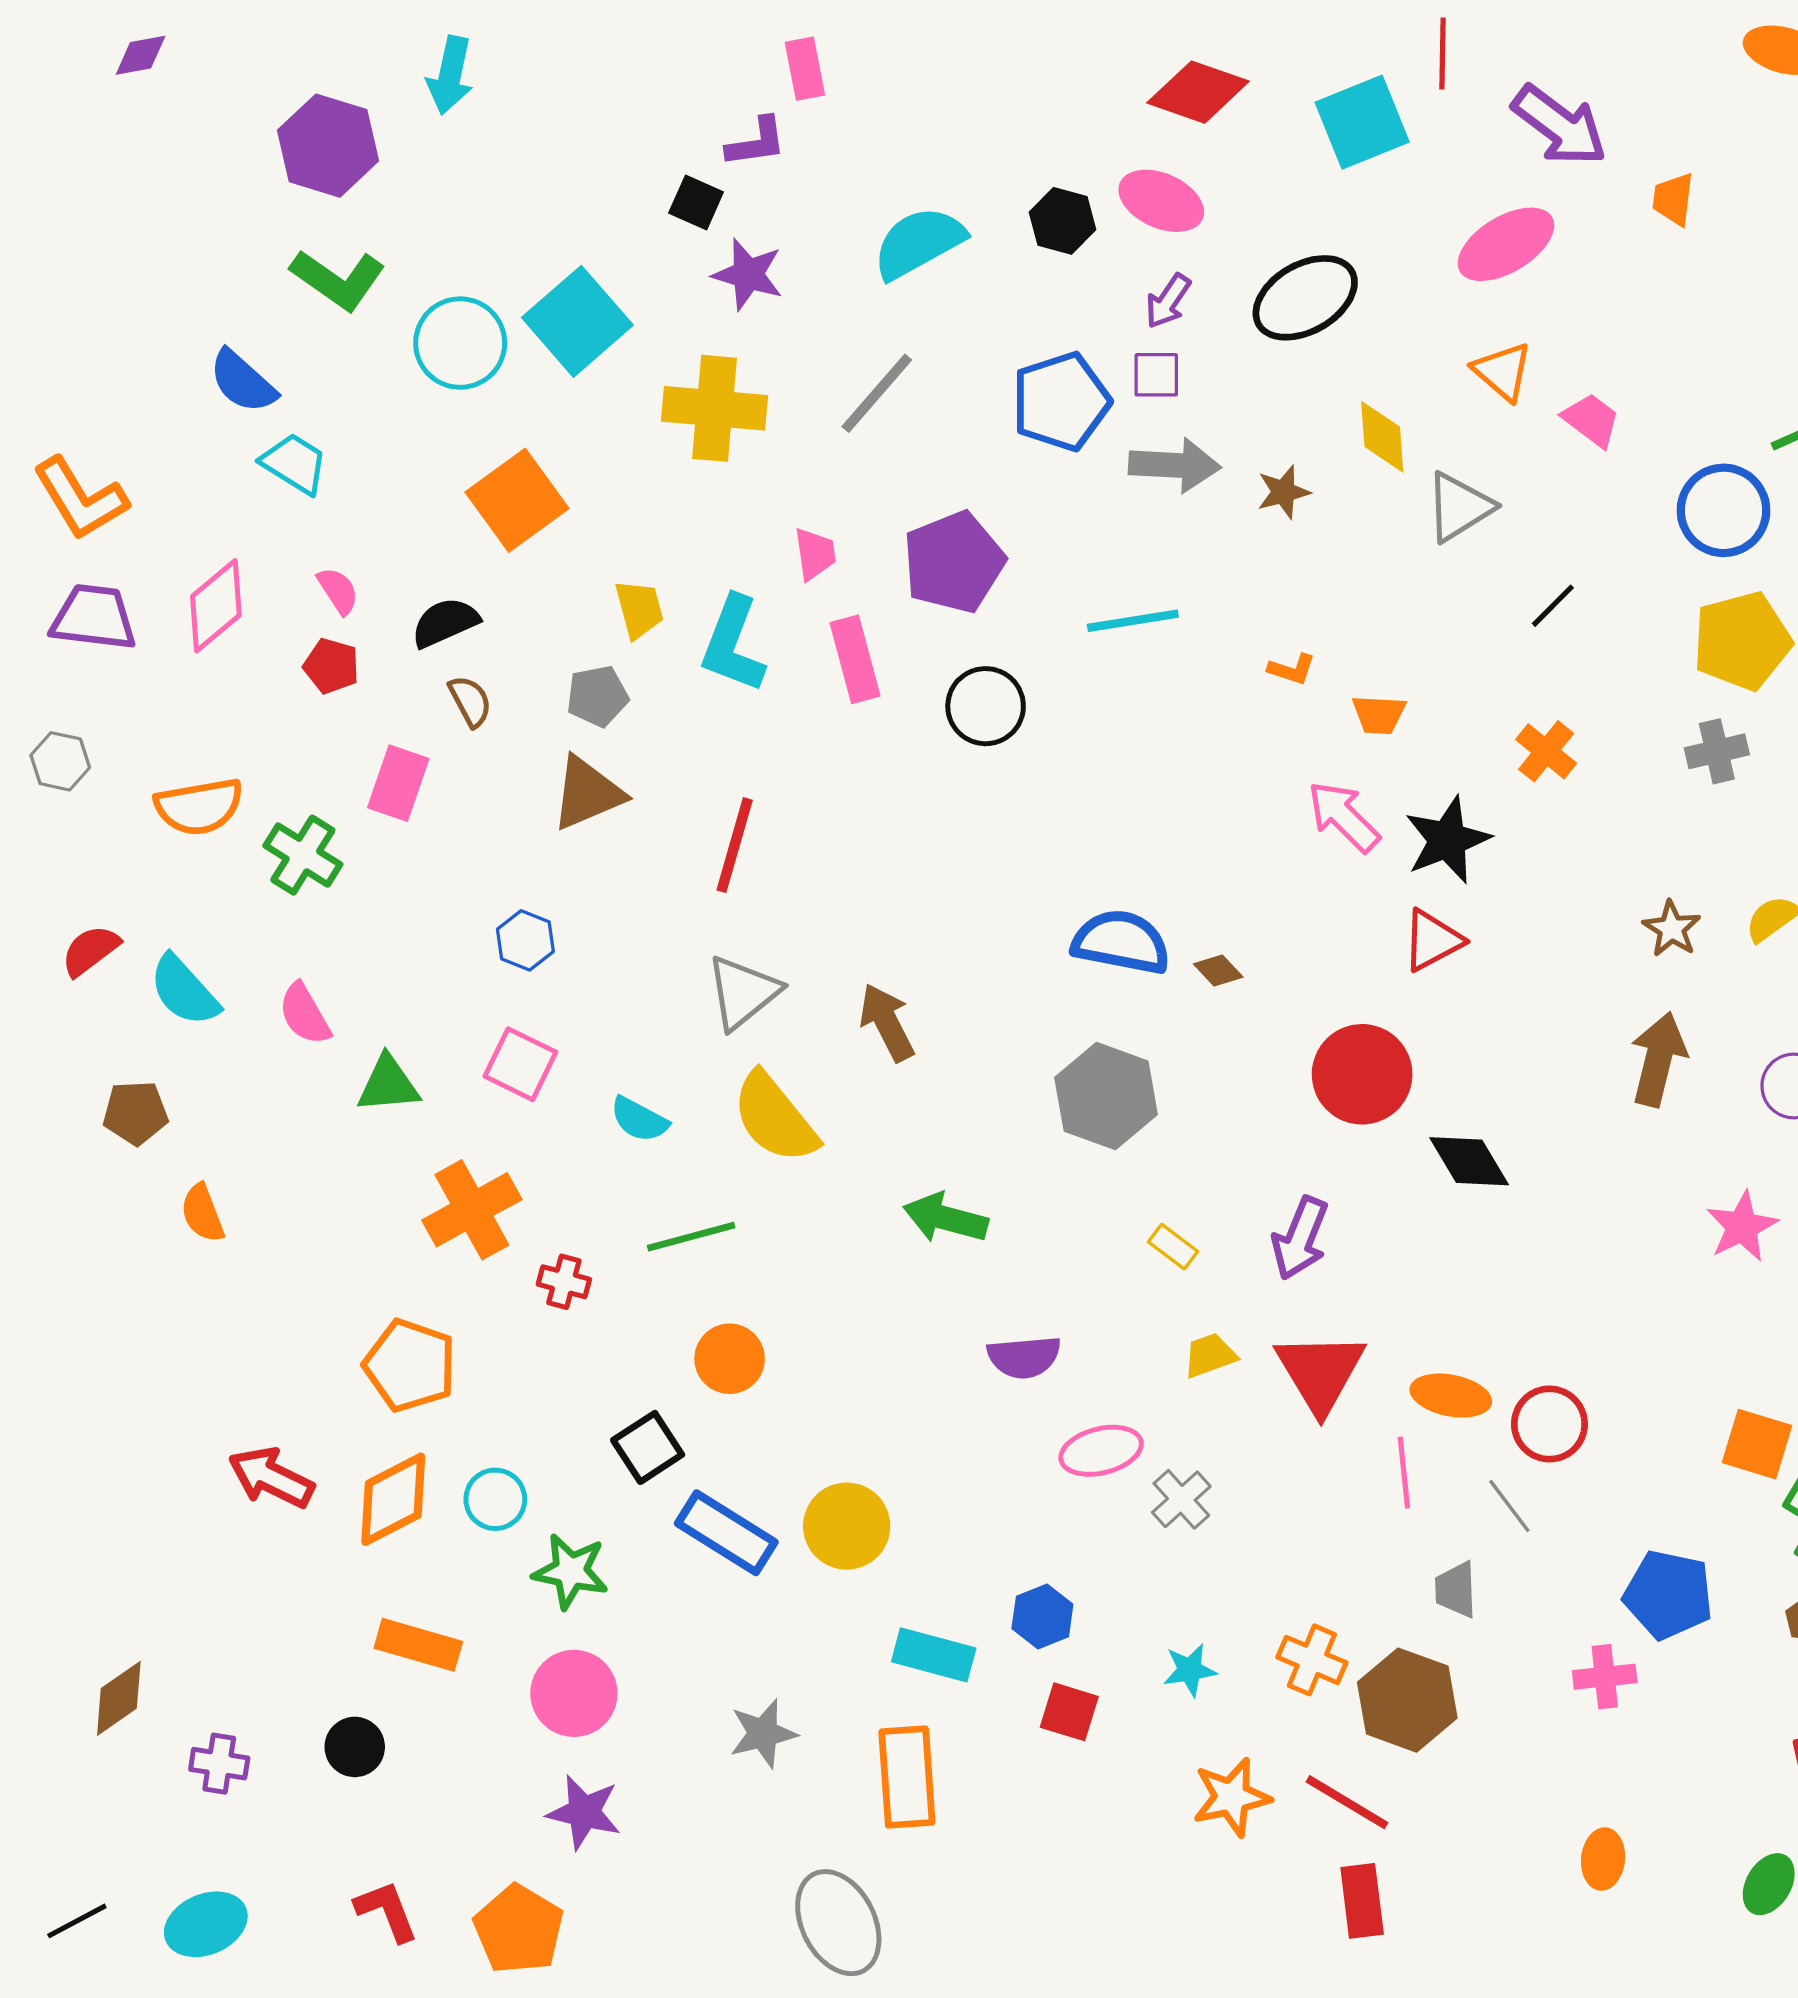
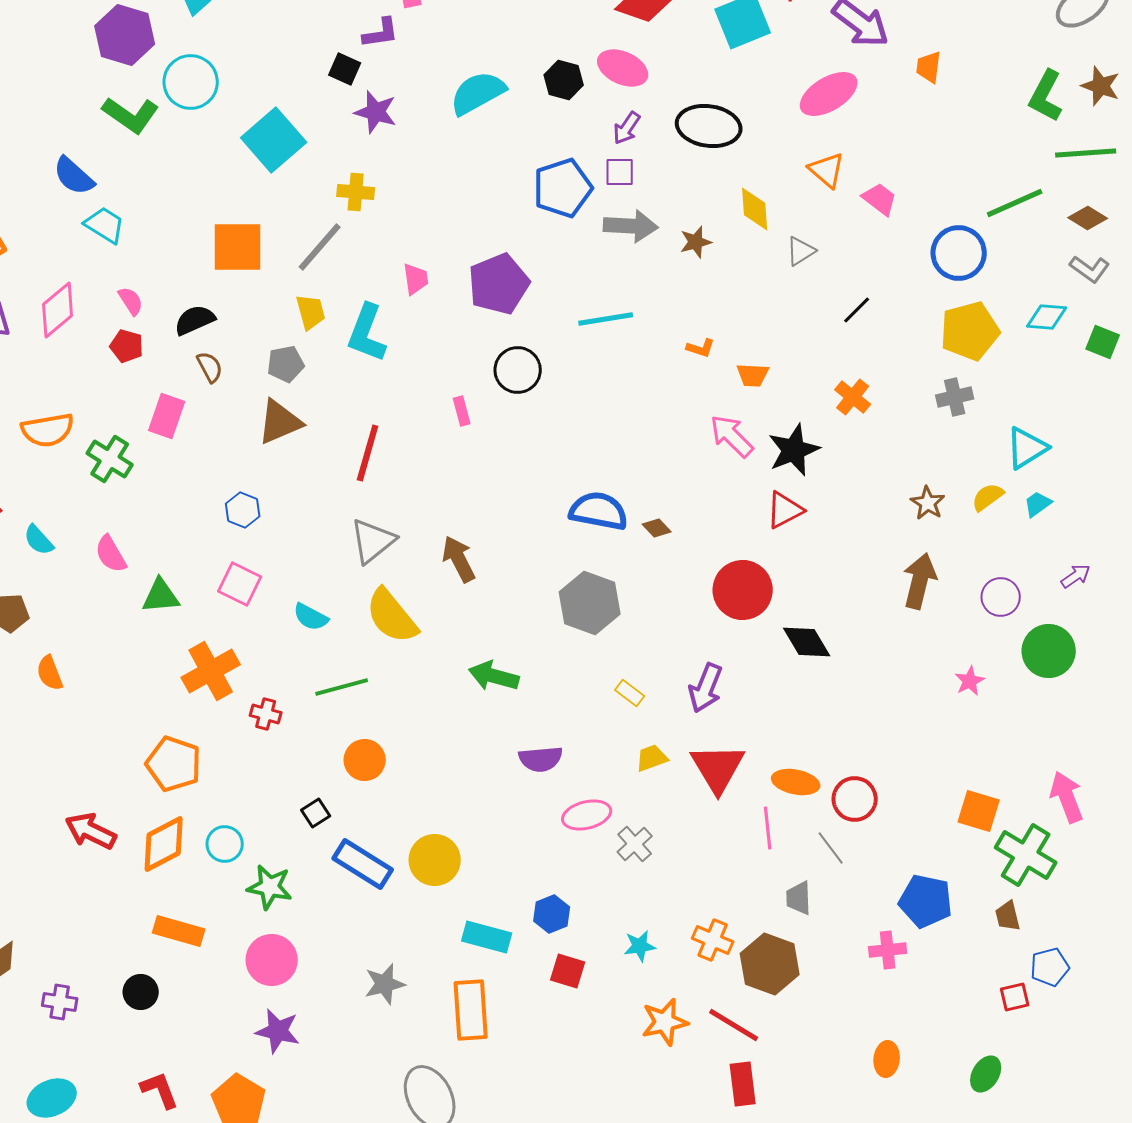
black ellipse: (1305, 298) -> (709, 126), turned 38
cyan circle: (460, 343) -> (191, 82), moved
gray line: (877, 393) -> (320, 247), moved
yellow cross: (715, 408) -> (356, 192), size x0.6
orange square: (517, 500) -> (238, 247), turned 36
gray triangle: (1459, 507) -> (801, 251), size x0.7
pink rectangle: (855, 659) -> (462, 411), moved, size x0.6
cyan semicircle: (184, 991) -> (39, 540), size x0.7
pink star: (1742, 1227) -> (970, 681), size x0.7
black square: (648, 1447) -> (316, 813), size x0.7

